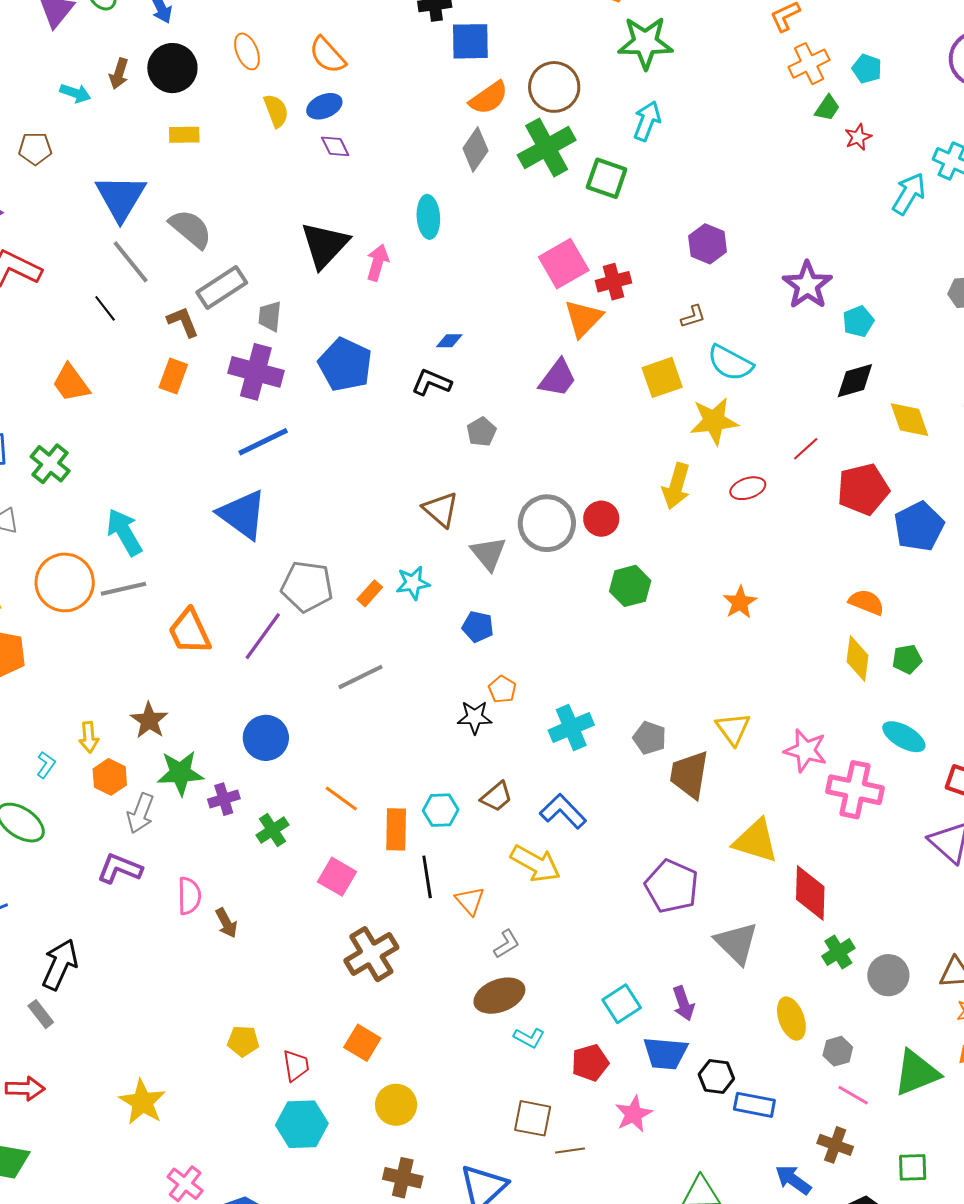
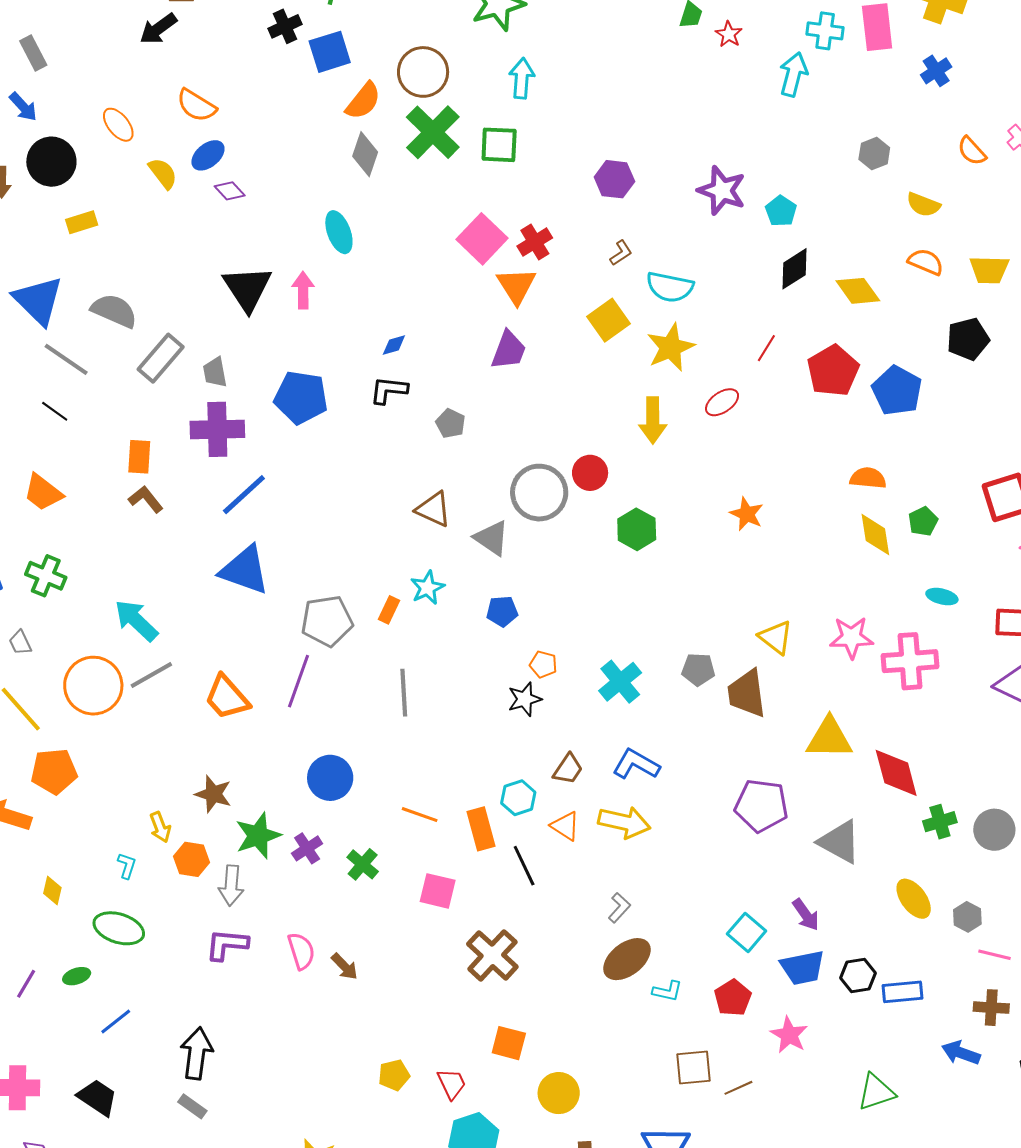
brown L-shape: (183, 322) -> (146, 499), moved
gray line: (361, 677) -> (404, 693), turned -51
cyan ellipse: (904, 737) -> (942, 597), size x0.7
orange triangle: (470, 901) -> (565, 826), moved
green cross: (838, 952) -> (940, 822), turned 32

